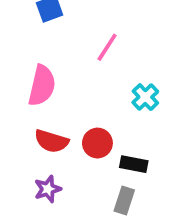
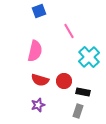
pink line: (107, 47) -> (69, 31), turned -63
cyan cross: (145, 97) -> (89, 57), size x1.5

